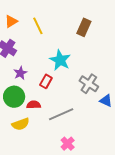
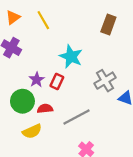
brown rectangle: (84, 27) -> (108, 24), moved
purple star: (20, 73) -> (37, 80), moved
gray cross: (89, 84) -> (105, 81), turned 30

